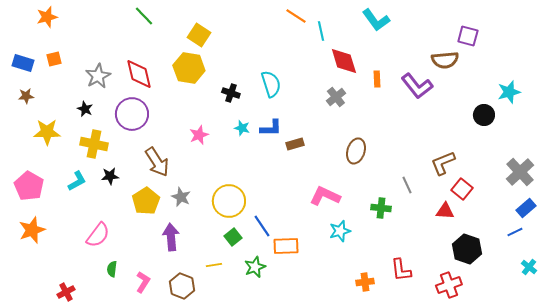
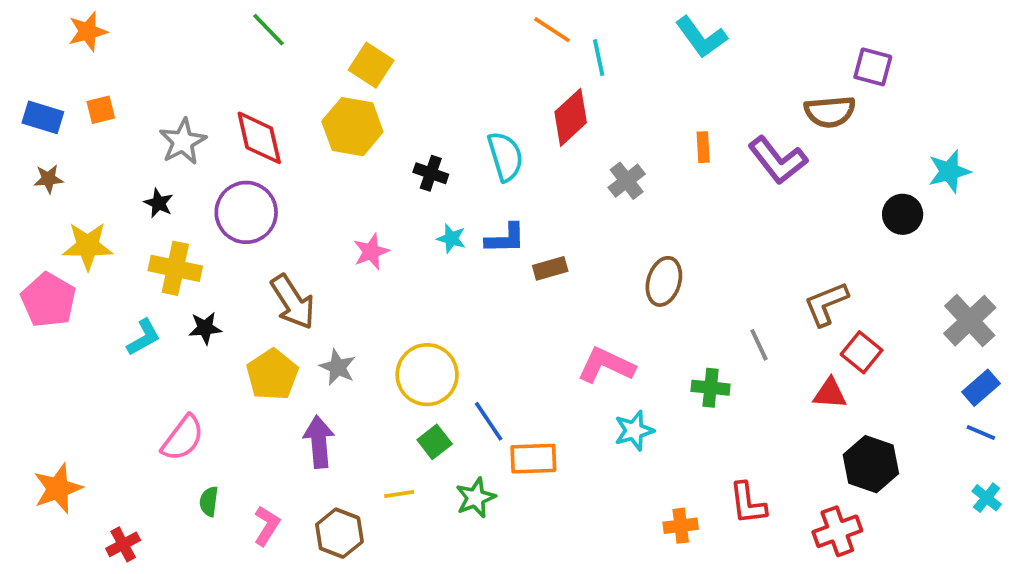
red diamond: (344, 61) -> (571, 117), moved, turned 64
pink pentagon: (29, 186) -> (48, 300), moved
orange star: (32, 230) -> (58, 488), moved
blue line: (515, 232) -> (981, 432), moved, turned 49

